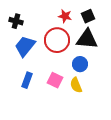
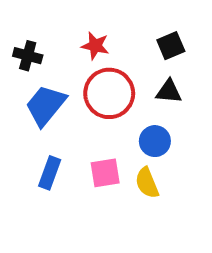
red star: (65, 16) -> (95, 46), moved
black triangle: (87, 39) -> (169, 91), size x0.6
pink square: (55, 80) -> (105, 173), turned -35

